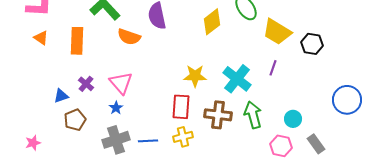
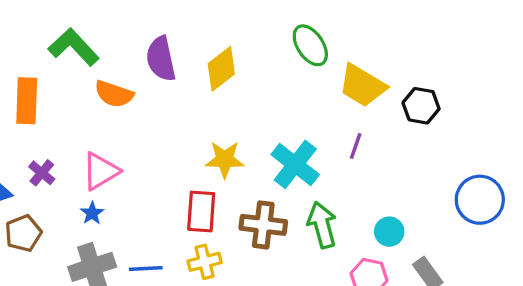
yellow diamond: (212, 22) -> (221, 69), moved
pink triangle: (121, 83) -> (101, 171), turned 40

